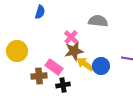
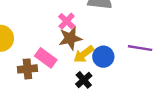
yellow arrow: (85, 64) -> (84, 54), turned -72
black cross: (63, 85) -> (84, 80), moved, turned -32

